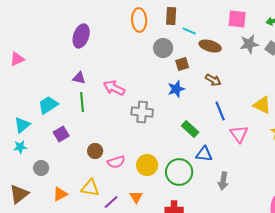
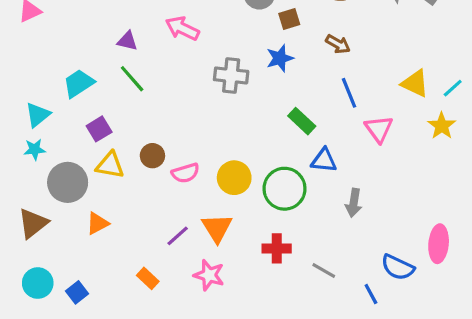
pink arrow: (114, 88) -> (182, 28), moved
green line: (82, 102) -> (132, 79), turned -36
gray cross: (142, 112) -> (231, 76), moved
gray circle: (41, 168) -> (68, 182), size x1.6
yellow triangle: (90, 188) -> (110, 165), moved
orange triangle: (136, 197) -> (217, 228), size x1.5

